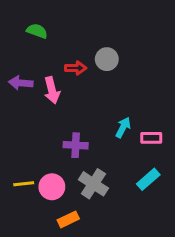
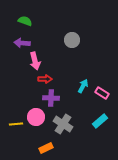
red arrow: (76, 68) -> (45, 79), moved
purple arrow: (21, 83) -> (22, 43), moved
pink rectangle: (151, 138) -> (102, 93), turned 32
pink circle: (52, 187) -> (36, 117), moved

